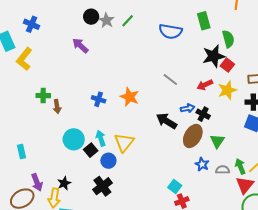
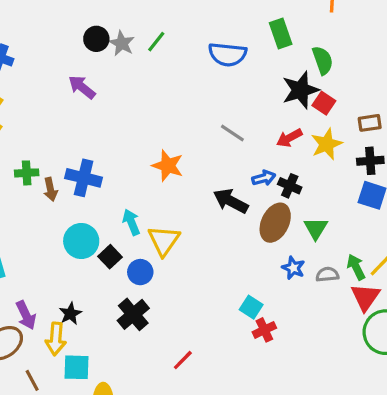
blue cross: (99, 99) -> (84, 178), moved, size x1.5
cyan arrow: (101, 138) -> (131, 222), moved

